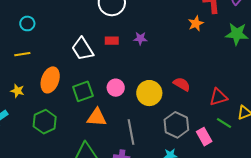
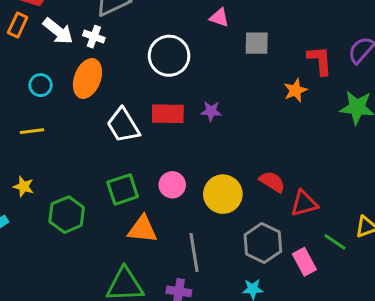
red rectangle: (112, 41) -> (168, 114), size x1.5
orange ellipse: (50, 80) -> (87, 78), moved
red triangle: (218, 97) -> (304, 203), moved
green hexagon: (45, 122) -> (67, 215), moved

